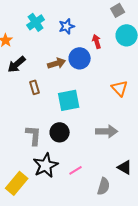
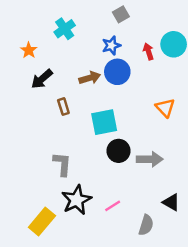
gray square: (118, 10) -> (121, 14), moved
blue star: (67, 26) -> (111, 45), moved
red arrow: (97, 41) -> (148, 51), moved
black circle: (60, 132) -> (119, 151), moved

